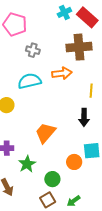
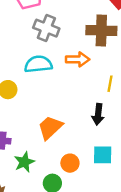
gray cross: (33, 50) -> (46, 28), size x1.5
orange circle: (74, 162) -> (70, 163), moved

